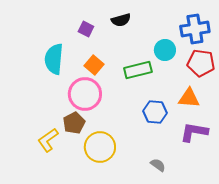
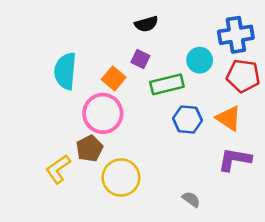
purple square: (86, 29) -> (140, 59), moved
orange triangle: (189, 98) -> (229, 118), turned 30
blue hexagon: (155, 112) -> (187, 119), moved

